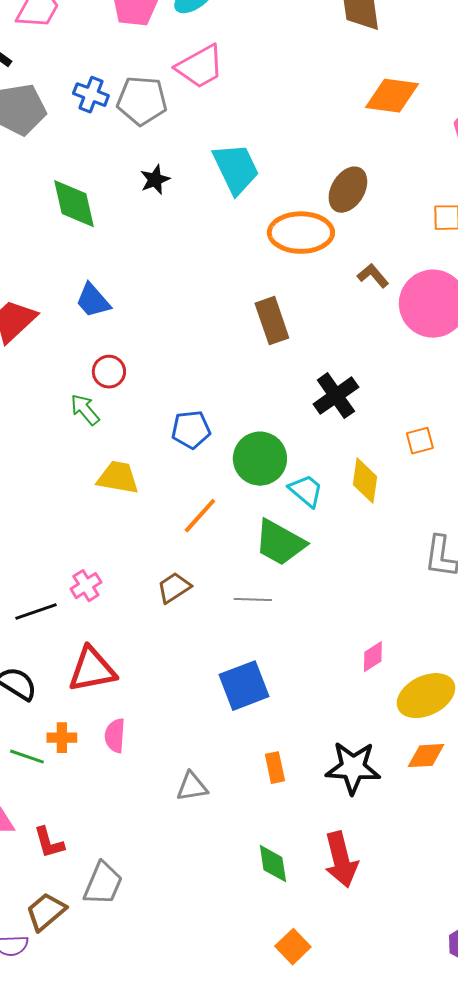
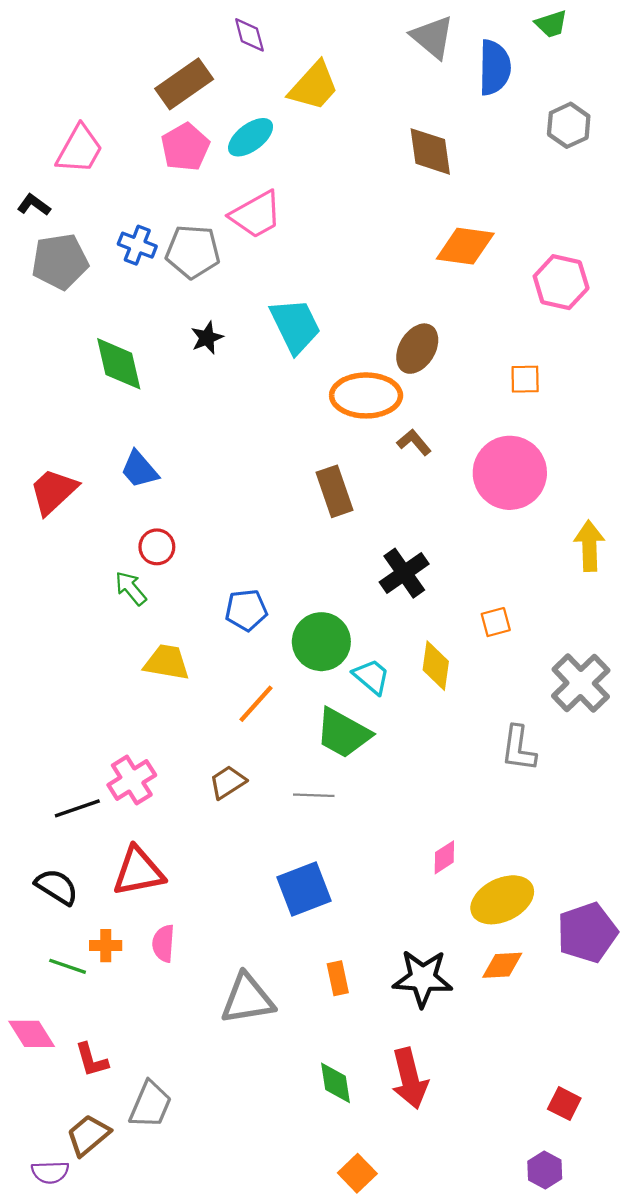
brown L-shape: (373, 276) -> (414, 442), moved
pink cross: (86, 586) -> (132, 780), size x1.4
gray triangle: (192, 787) -> (247, 999), size x1.6

